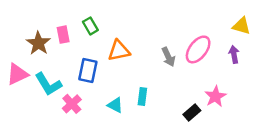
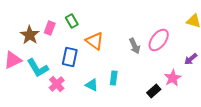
pink rectangle: (63, 35) -> (50, 28), turned 32
orange triangle: (119, 51) -> (95, 41), turned 48
purple arrow: (234, 54) -> (191, 59), moved, turned -120

